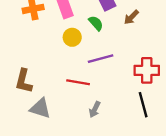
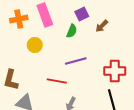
green semicircle: (96, 23) -> (72, 31), turned 64
yellow circle: (72, 37) -> (35, 45), moved

